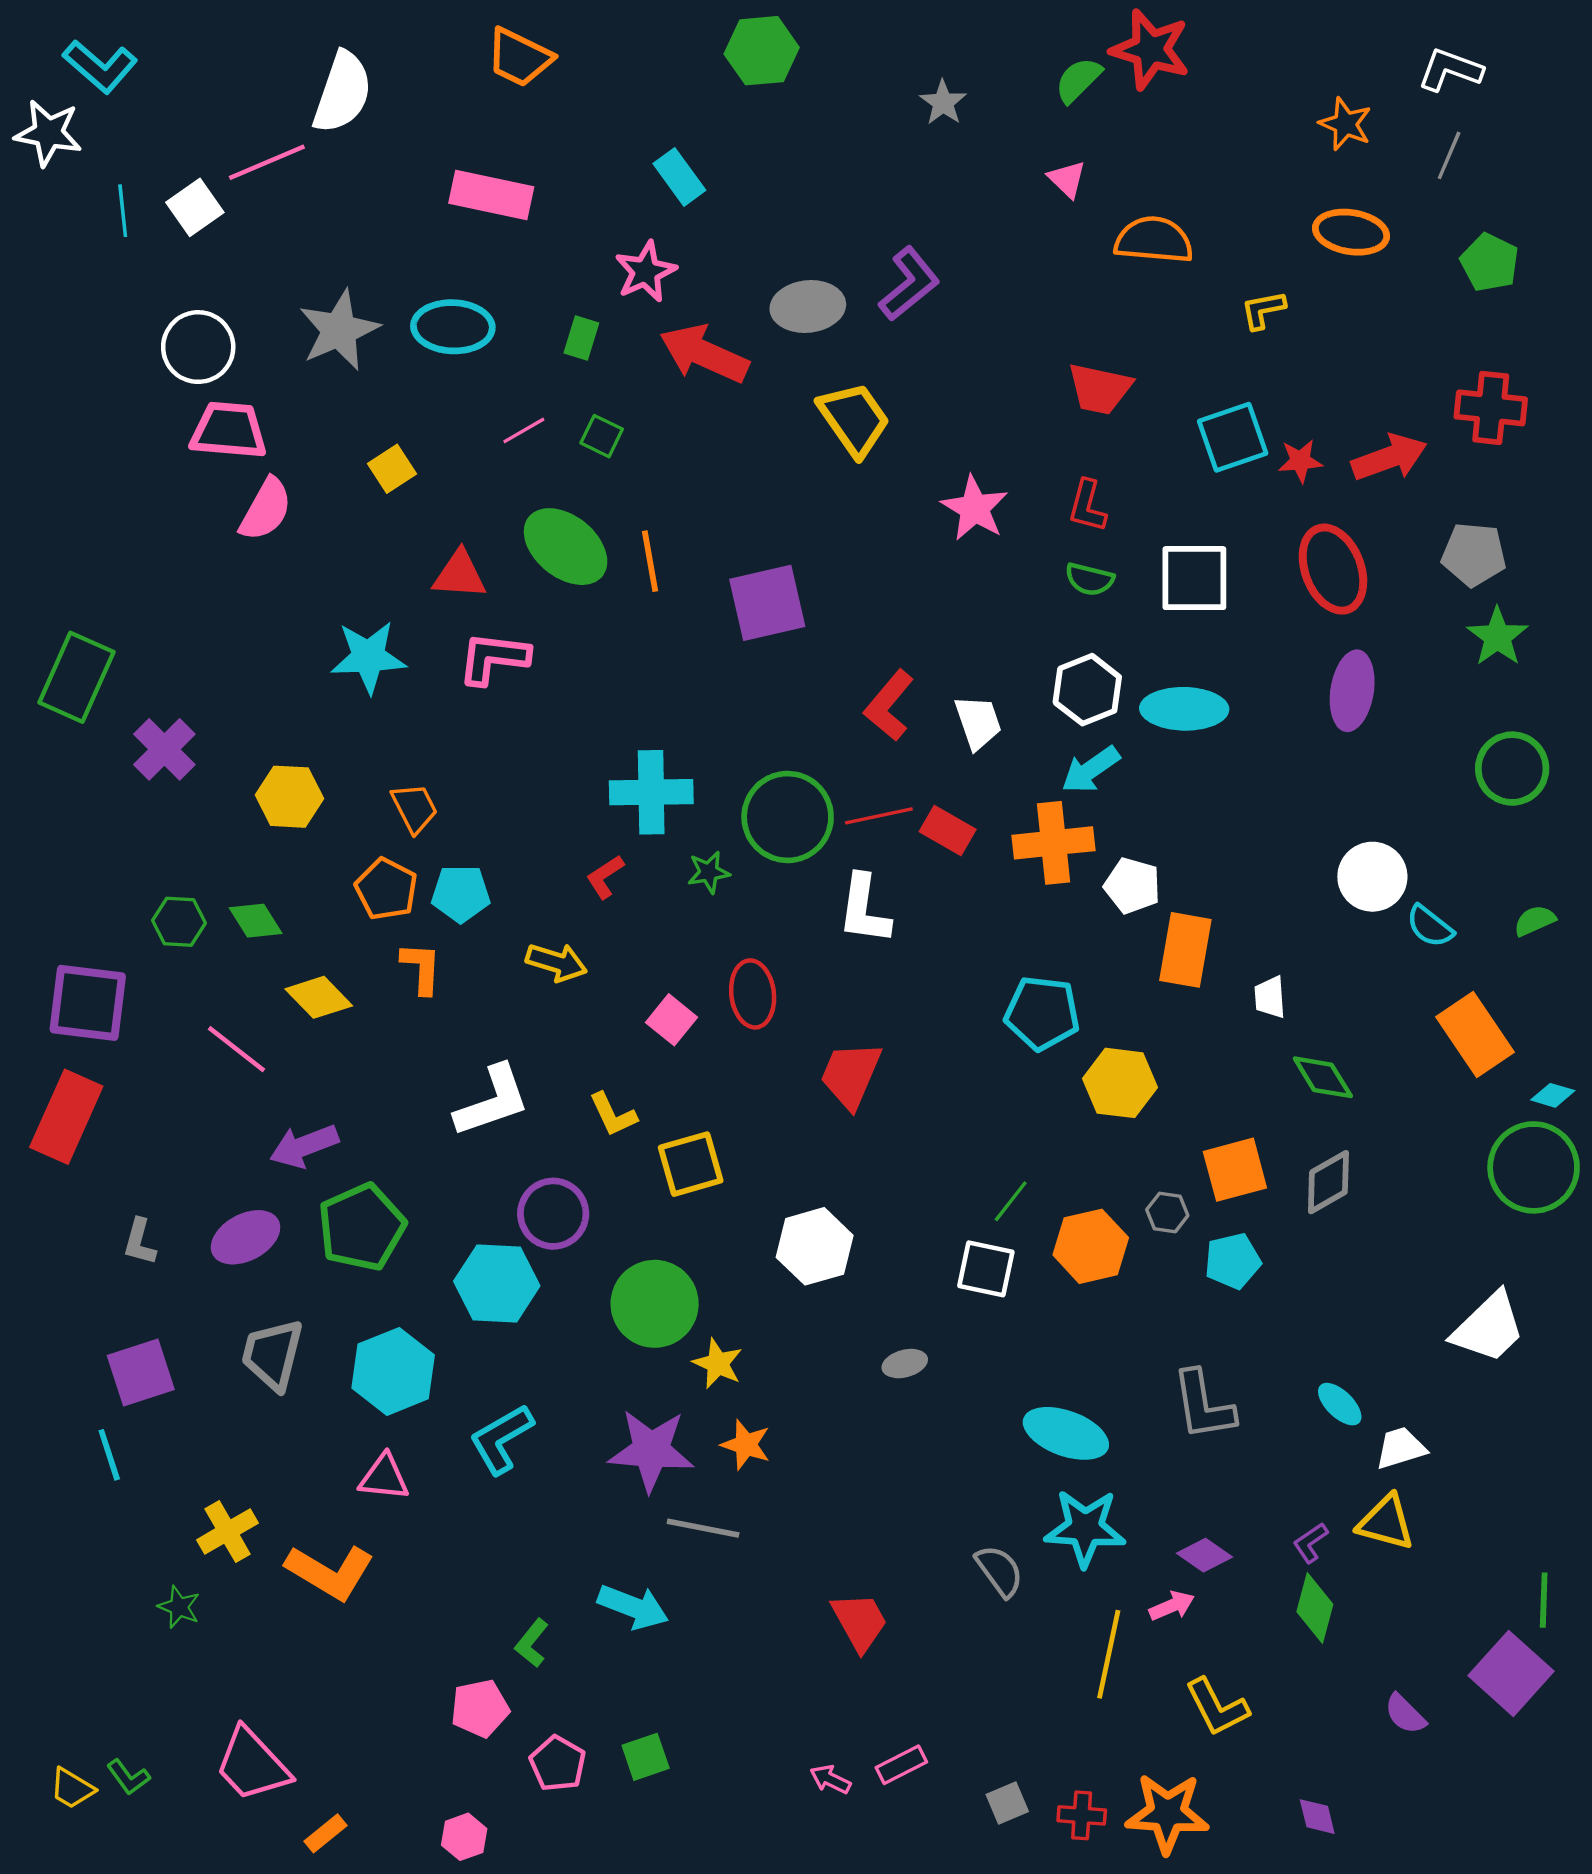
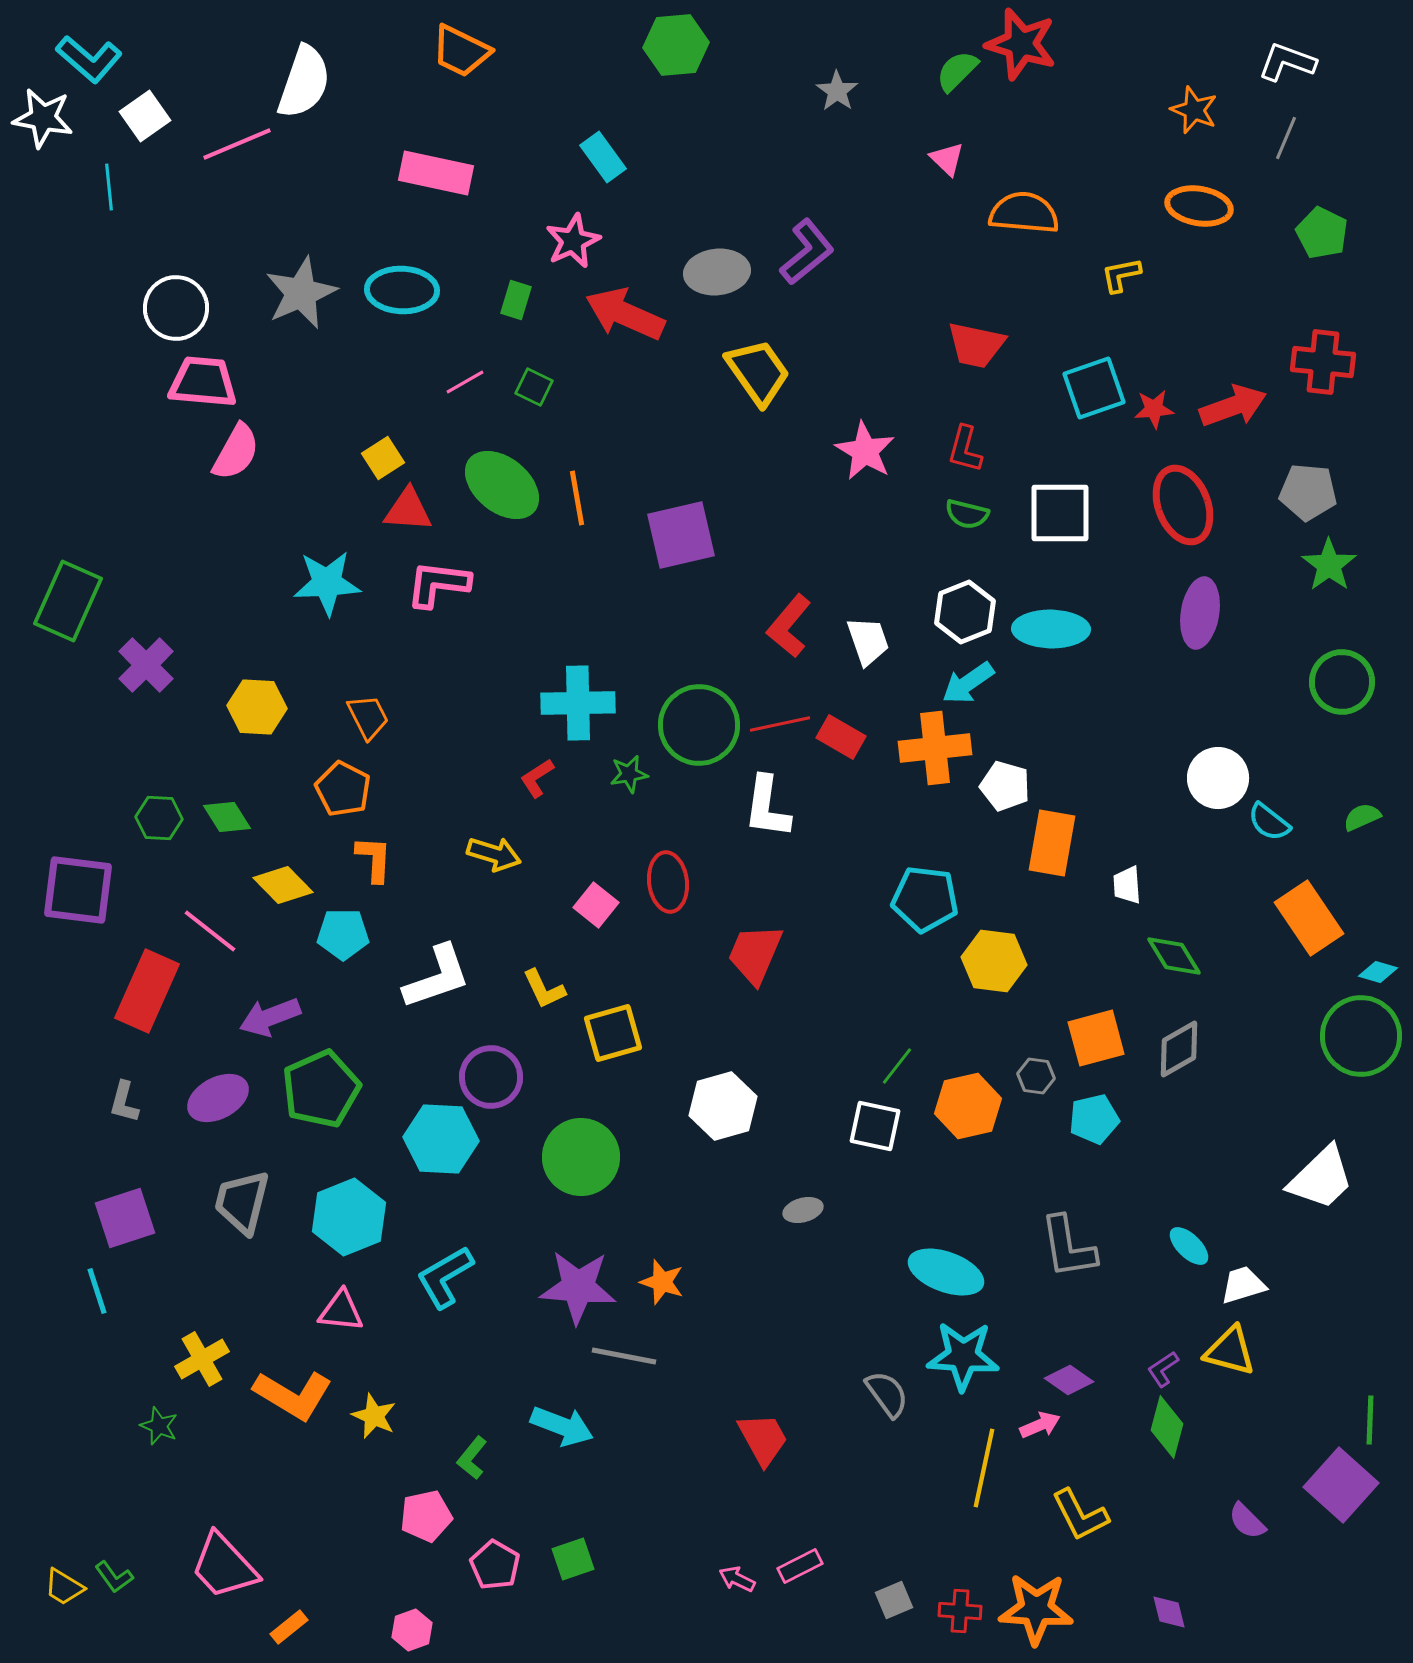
white square: (195, 207) -> (145, 116), moved
yellow square: (392, 469) -> (383, 458), moved
cyan pentagon: (461, 894) -> (343, 934), moved
red rectangle: (66, 1117) -> (147, 991), moved
yellow star: (718, 1364) -> (374, 1416), moved

